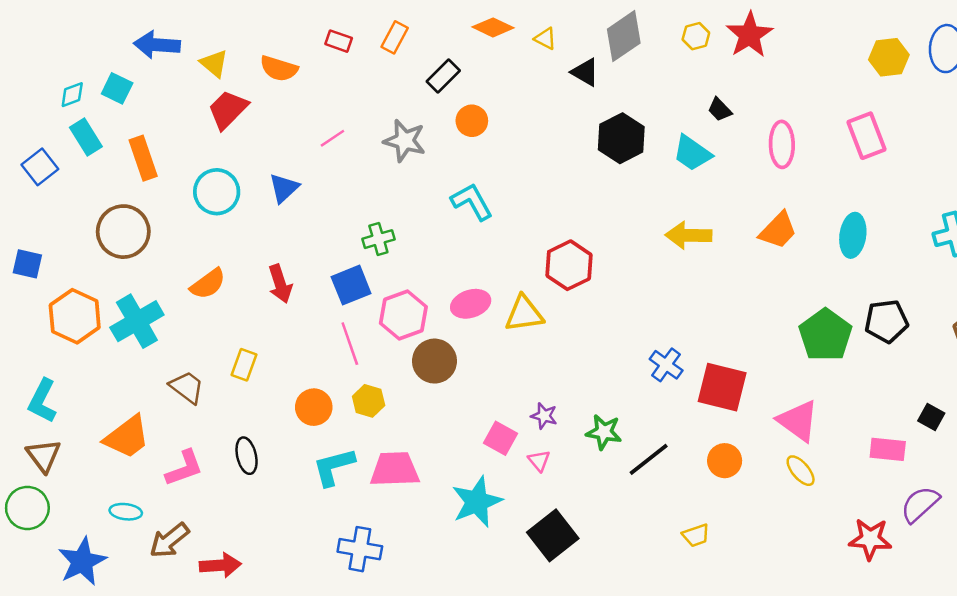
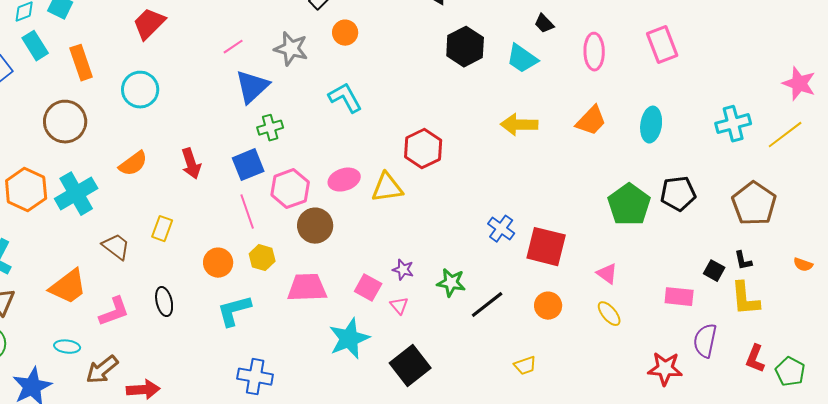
blue triangle: (284, 188) -> (252, 87), moved, size x1.4
pink triangle: (798, 421) -> (607, 274), size x0.6
pink trapezoid: (395, 469) -> (307, 288), moved
purple semicircle: (920, 504) -> (705, 341), turned -36

